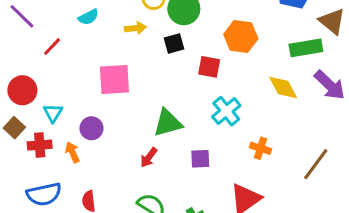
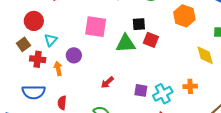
black square: (174, 43) -> (139, 24), moved
red square: (209, 67) -> (151, 40), moved
cyan cross: (226, 111) -> (163, 94), moved
green triangle: (168, 123) -> (126, 43), moved
orange cross: (261, 148) -> (190, 86), moved, turned -32

